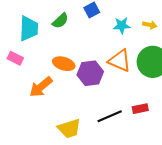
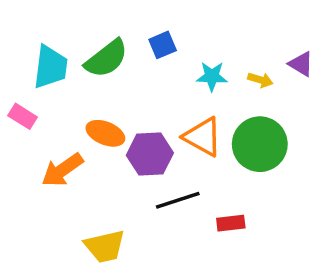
green semicircle: (60, 21) -> (106, 59), size x1.5
black line: (110, 116) -> (178, 200), moved

